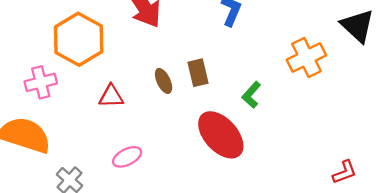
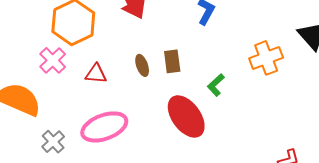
pink cross: (41, 82) -> (53, 60), moved, turned -36
pink ellipse: (127, 157) -> (104, 127), size x1.8

